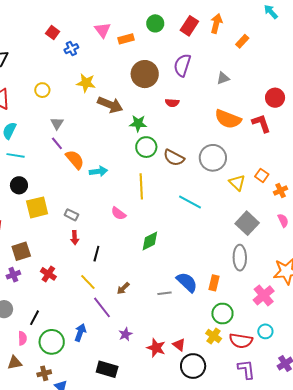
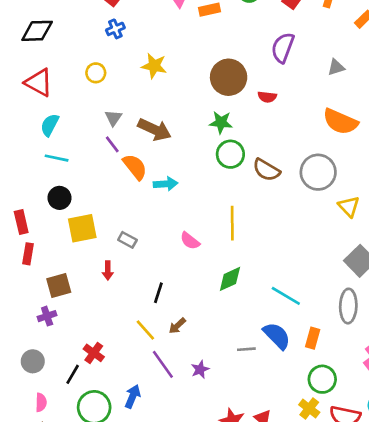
blue cross: (71, 49) -> (115, 29), moved
brown circle: (145, 74) -> (229, 77), moved
brown arrow: (110, 105) -> (155, 130), moved
yellow line: (141, 186) -> (232, 223), moved
cyan line: (190, 202) -> (286, 296), moved
red arrow: (75, 238) -> (108, 271), moved
red cross: (48, 274) -> (94, 353), moved
brown arrow: (123, 288) -> (177, 326), moved
purple star: (125, 334) -> (200, 369), moved
pink semicircle: (22, 338) -> (41, 402), moved

